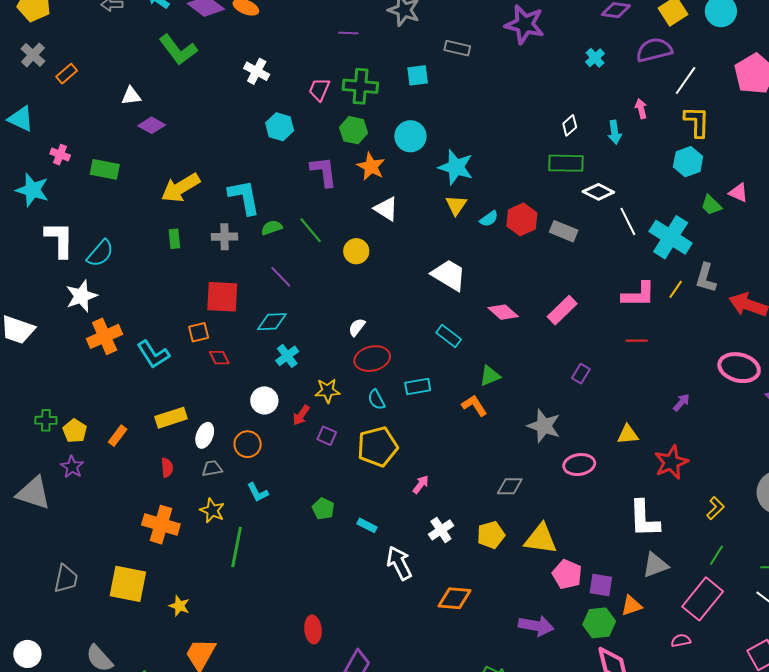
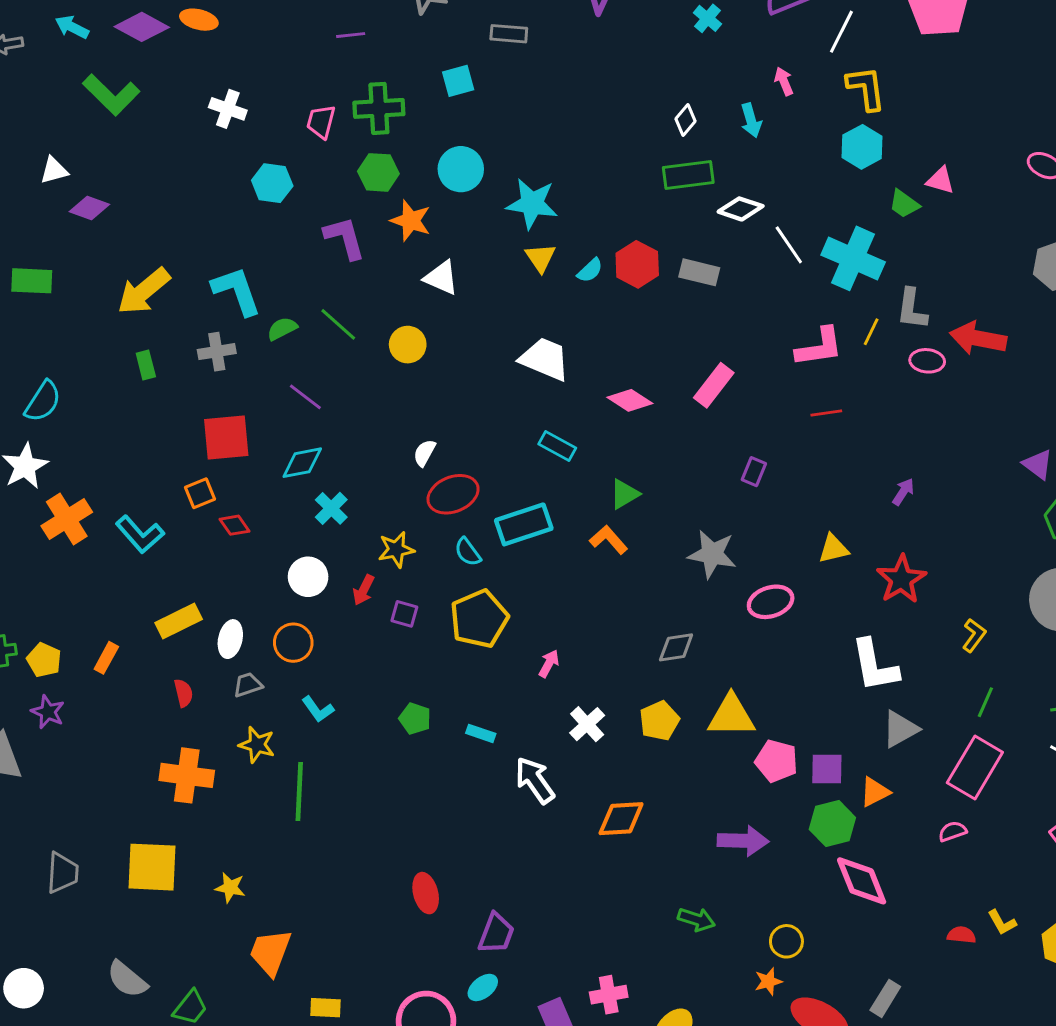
pink ellipse: (739, 368) -> (927, 361), moved, size x0.6
cyan rectangle: (418, 386) -> (524, 524), size x1.5

